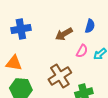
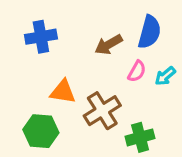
blue semicircle: (90, 26) -> (149, 32), size x1.5
orange triangle: (14, 63) -> (63, 92), moved

